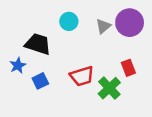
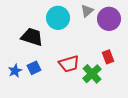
cyan circle: (69, 21) -> (58, 18), size x1.5
gray triangle: (103, 26) -> (87, 11), moved
blue star: (18, 65) -> (15, 71), moved

